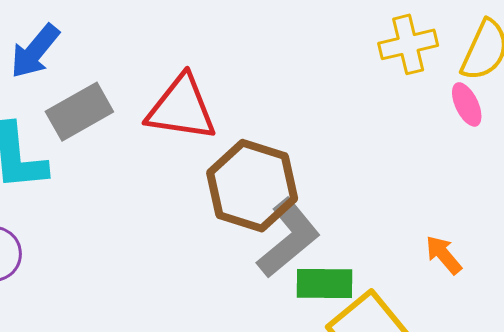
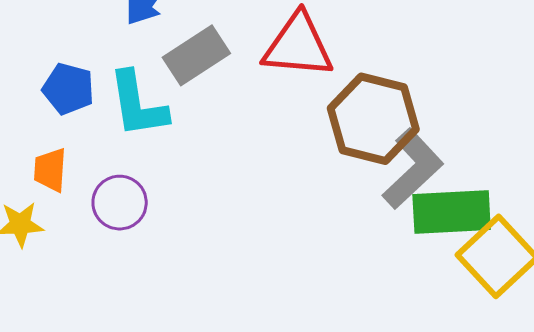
green rectangle: (325, 284) -> (452, 212), size x1.4

